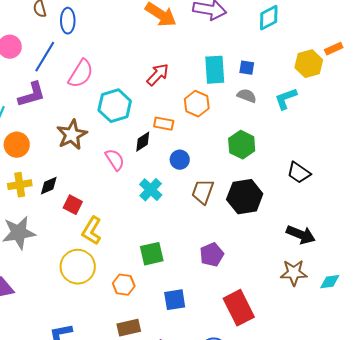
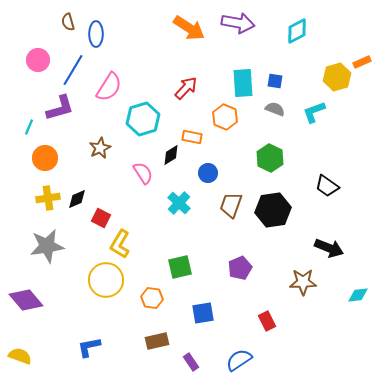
brown star: (72, 135) -> (100, 148), size x0.7
brown star: (294, 273) -> (303, 282), moved
red rectangle: (239, 308) -> (267, 321), size x0.6

